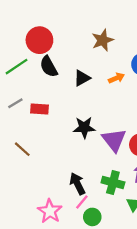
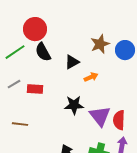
brown star: (103, 40) -> (100, 44), moved
orange arrow: (116, 78) -> (91, 77), moved
brown line: (22, 149) -> (20, 124), turned -35

